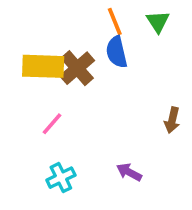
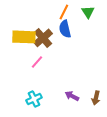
orange line: (115, 22) -> (64, 12), turned 49
brown arrow: (172, 120) -> (96, 98), moved
pink line: (52, 124) -> (37, 62), moved

